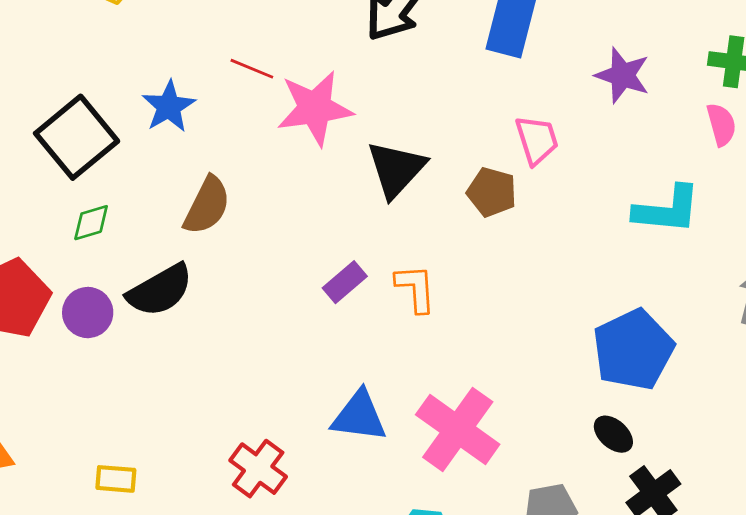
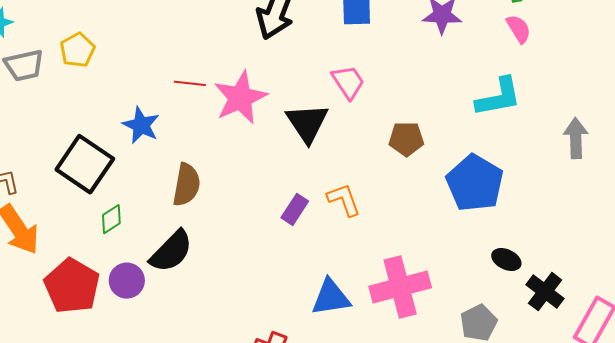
pink trapezoid: (537, 140) -> (348, 82), moved
brown pentagon: (492, 192) -> (406, 139), moved
blue pentagon: (633, 350) -> (475, 183), moved
pink cross: (458, 430) -> (400, 287), turned -34

